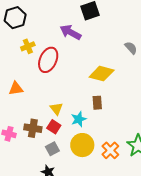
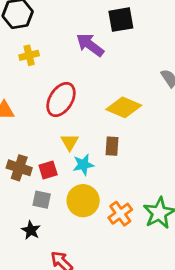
red ellipse: (48, 60) -> (61, 100), moved
yellow triangle: (56, 109) -> (70, 142), moved
red square: (54, 127) -> (48, 170), turned 32
gray square: (52, 149) -> (42, 200), turned 32

